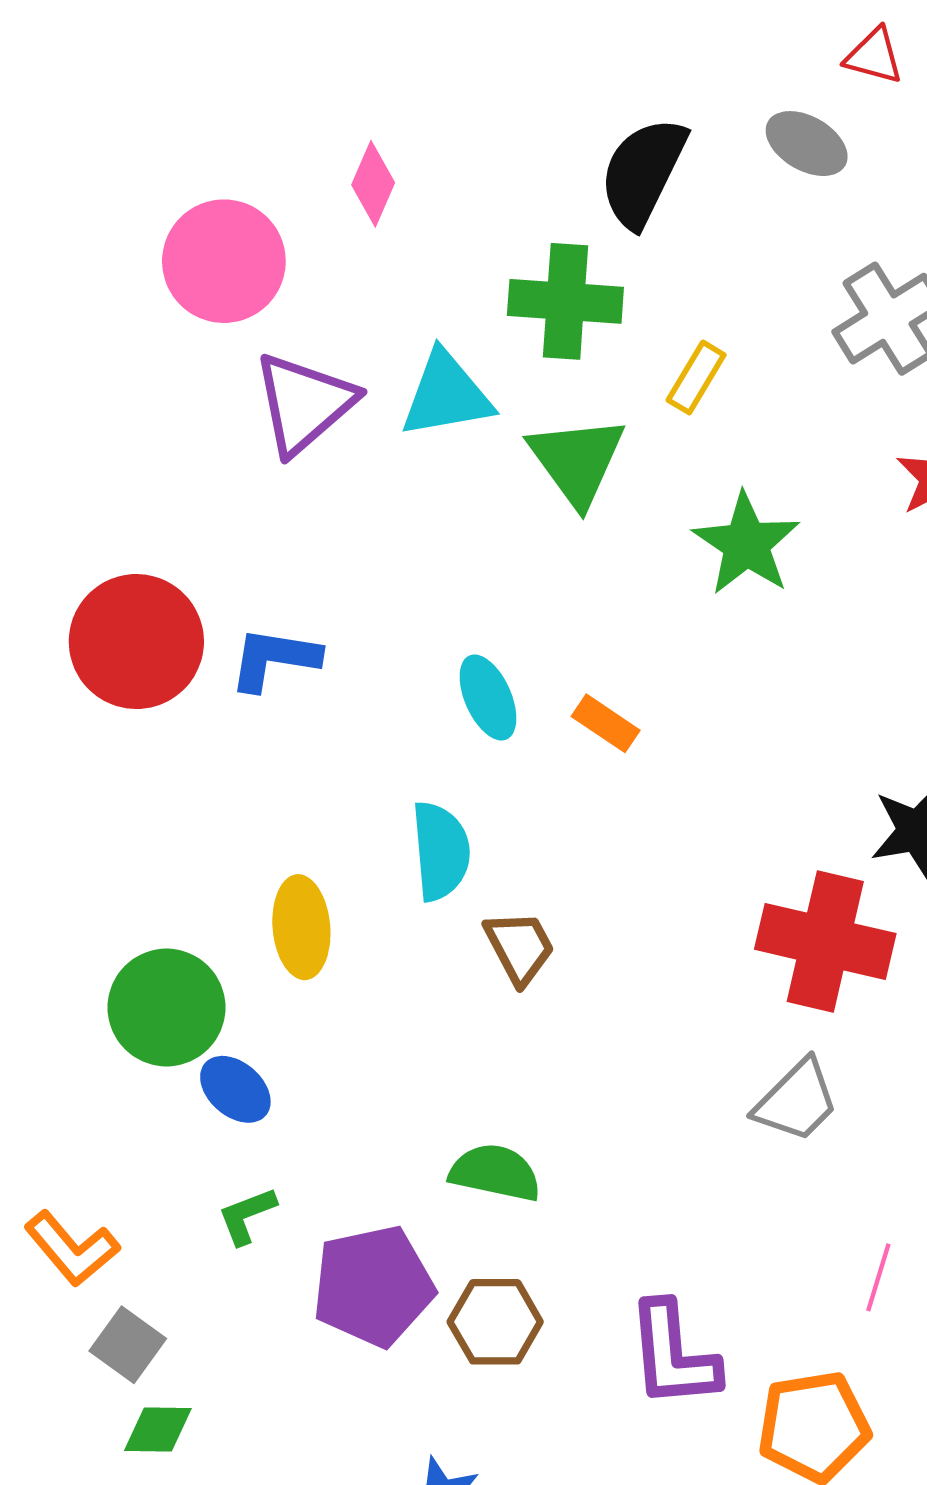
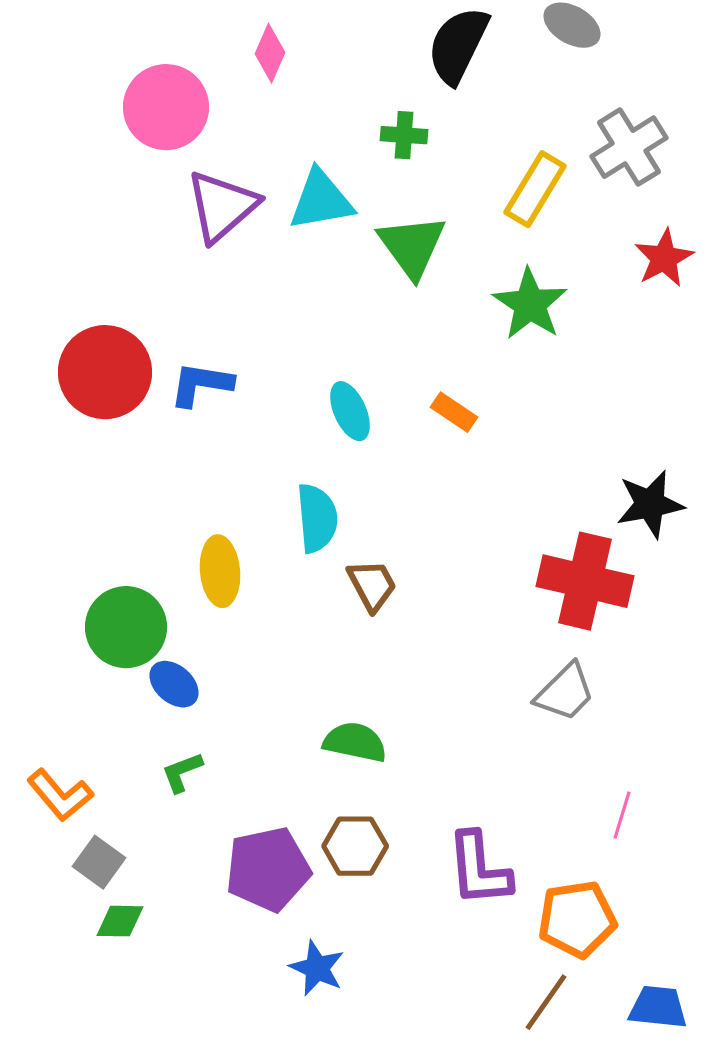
green cross: (565, 301) -> (404, 135), size x0.6
yellow rectangle: (696, 377) -> (535, 189), moved, size x1.5
orange rectangle: (606, 723) -> (454, 412), moved
purple pentagon: (373, 1286) -> (268, 869), moved

